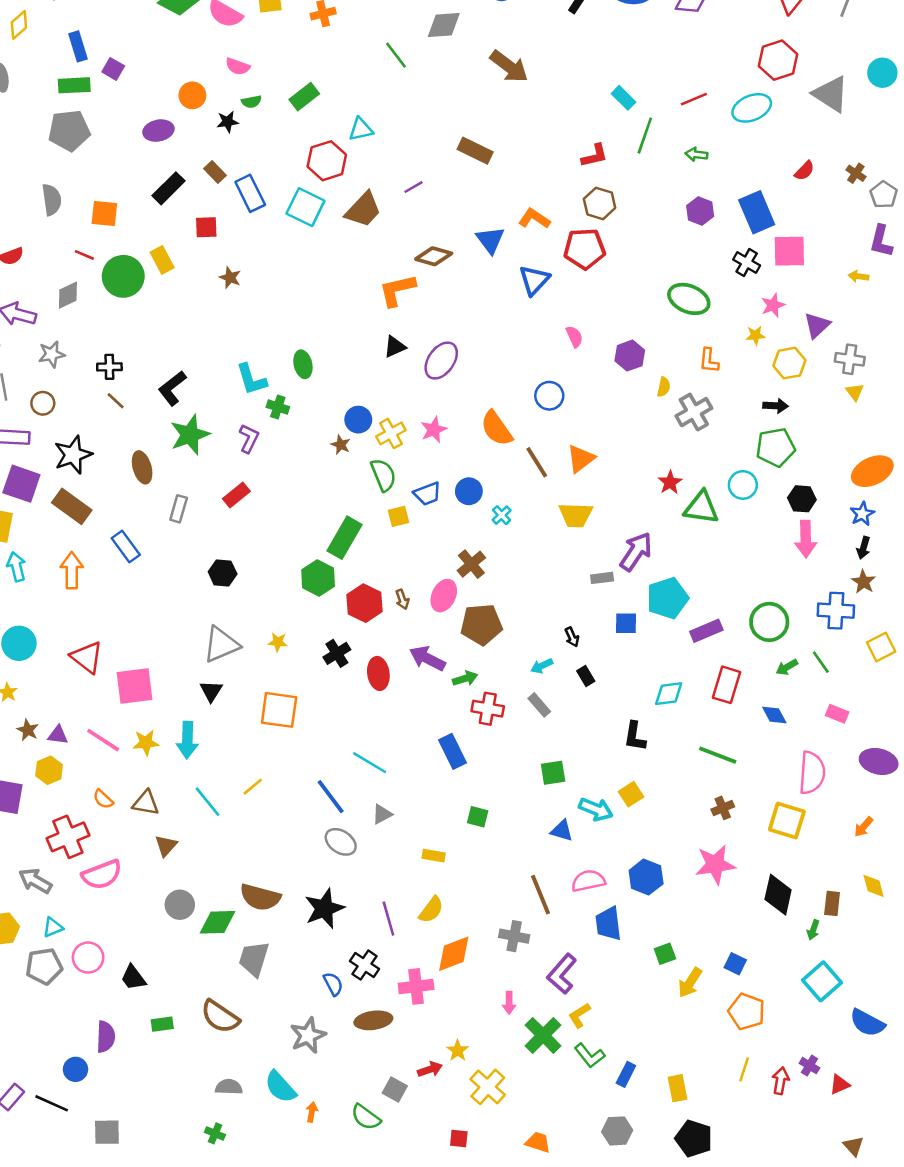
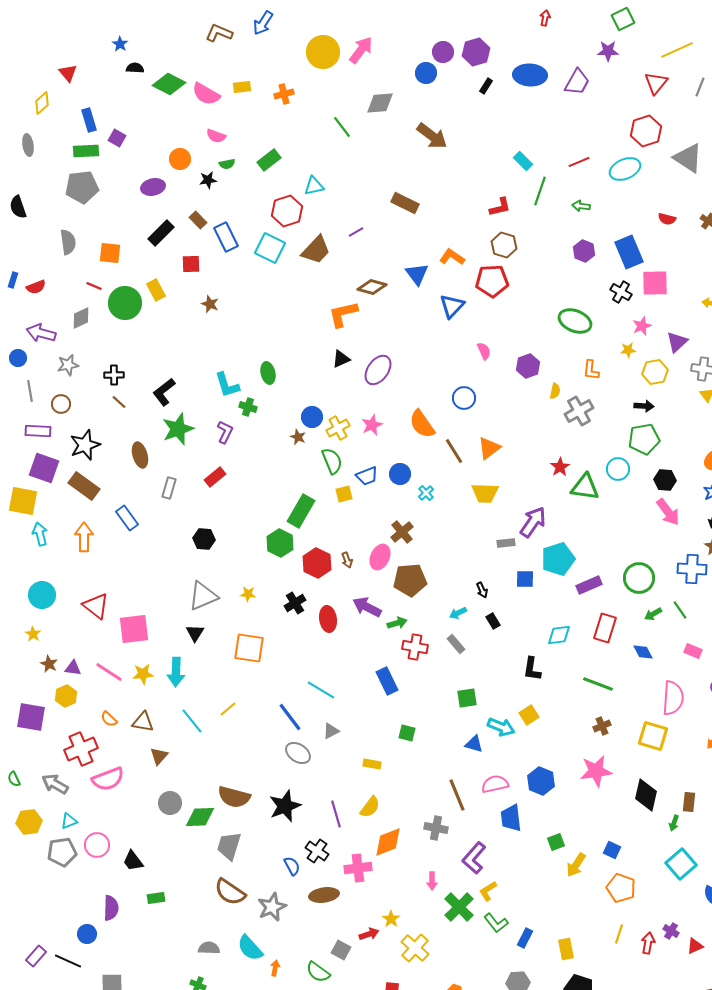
red semicircle: (804, 171) -> (667, 219), turned 60
pink arrow: (806, 539) -> (668, 512), turned -36
brown semicircle: (220, 1017) -> (230, 892), moved

